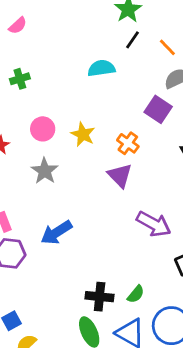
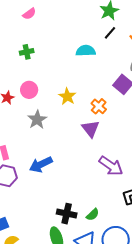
pink circle: (43, 129) -> (29, 90), moved

